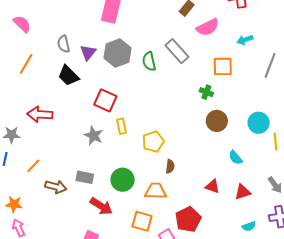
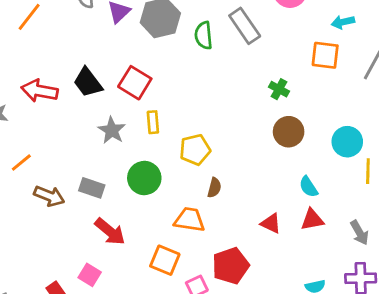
orange square: (223, 66) -> (325, 55), moved
black trapezoid: (68, 76) -> (88, 82), moved
green circle: (123, 180) -> (144, 178), moved
red triangle: (243, 192) -> (312, 220), moved

